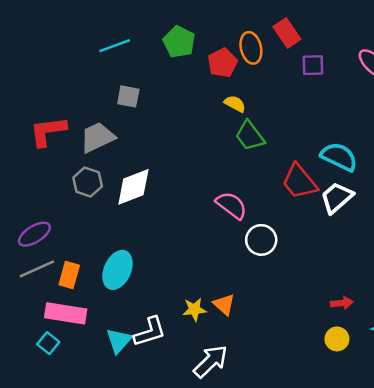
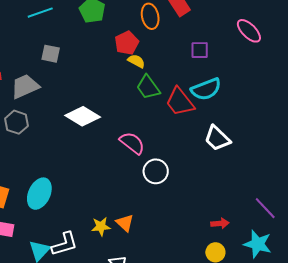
red pentagon: (222, 63) -> (127, 43), moved
purple square: (313, 65) -> (200, 50), moved
cyan semicircle: (339, 157) -> (206, 89), moved, turned 132
red trapezoid: (300, 182) -> (180, 102), moved
white diamond: (133, 187) -> (83, 116), moved, turned 52
white trapezoid: (337, 198) -> (217, 138), turned -96

